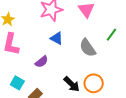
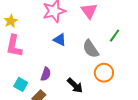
purple semicircle: (42, 62) -> (46, 74), moved, turned -32
orange circle: (94, 83) -> (104, 73), moved

